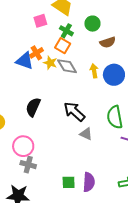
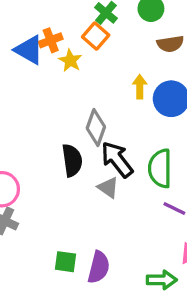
gray diamond: (67, 66) -> (96, 127), moved, turned 40
black semicircle: (33, 107) -> (72, 160), moved, turned 138
black arrow: (74, 112) -> (117, 159), moved

